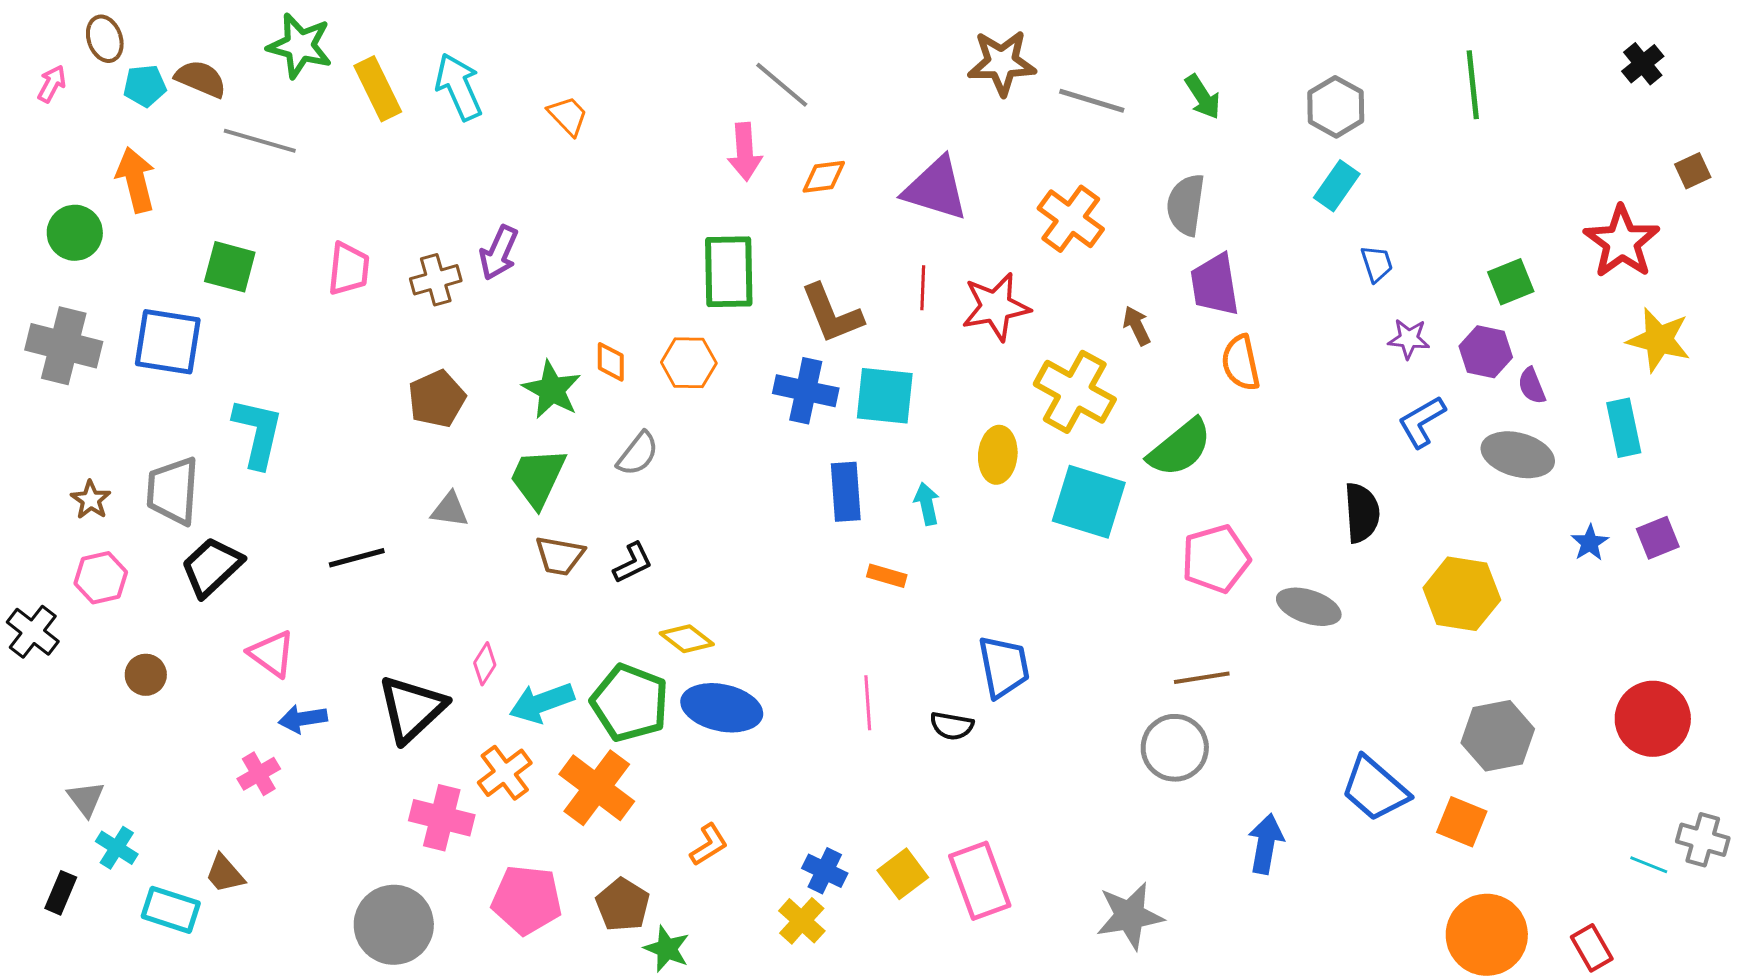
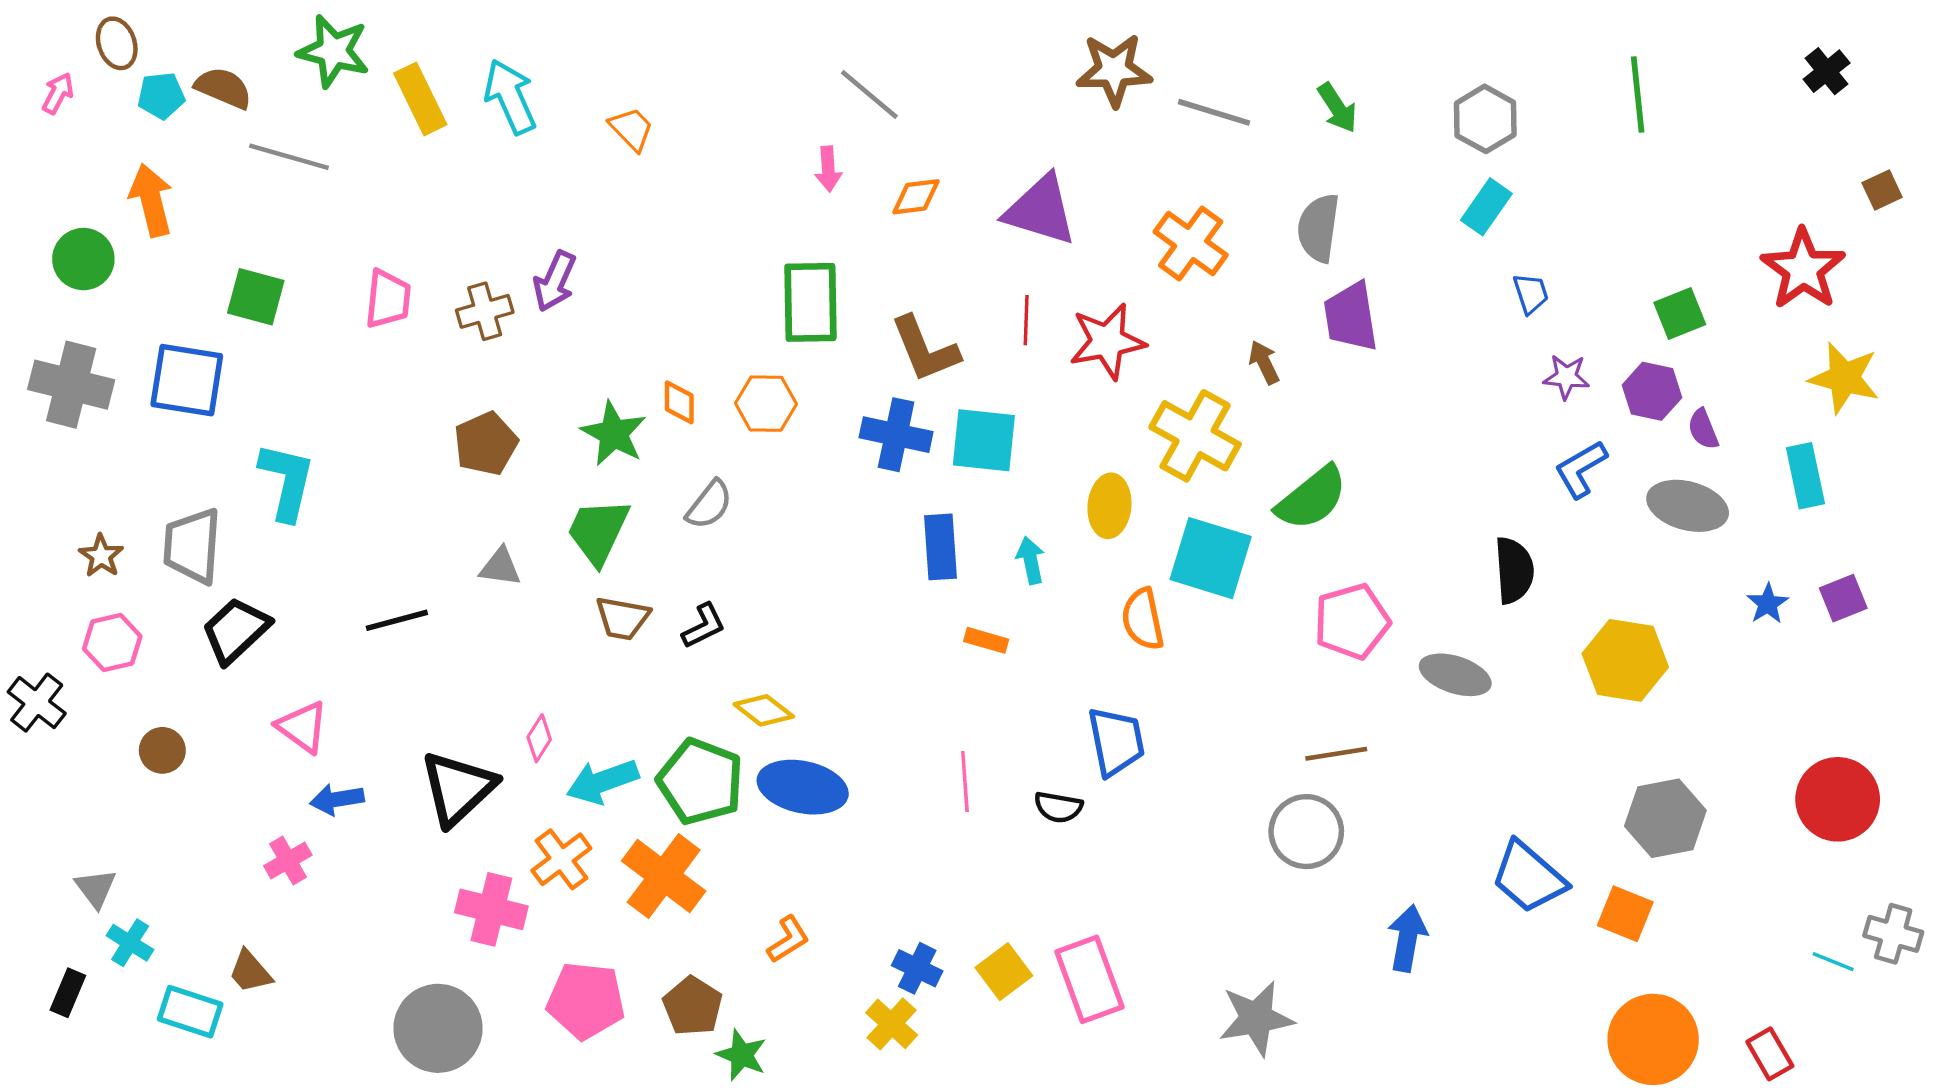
pink arrow: (745, 152) -> (828, 169), size x0.7
orange semicircle: (1241, 363) -> (1143, 619), moved

